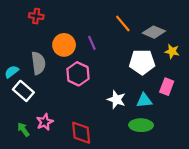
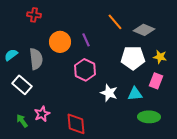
yellow star: (172, 51) -> (160, 57), moved
cyan semicircle: (12, 72) -> (11, 55), moved
pink hexagon: (78, 74) -> (85, 70), moved
green ellipse: (141, 125) -> (149, 117), moved

